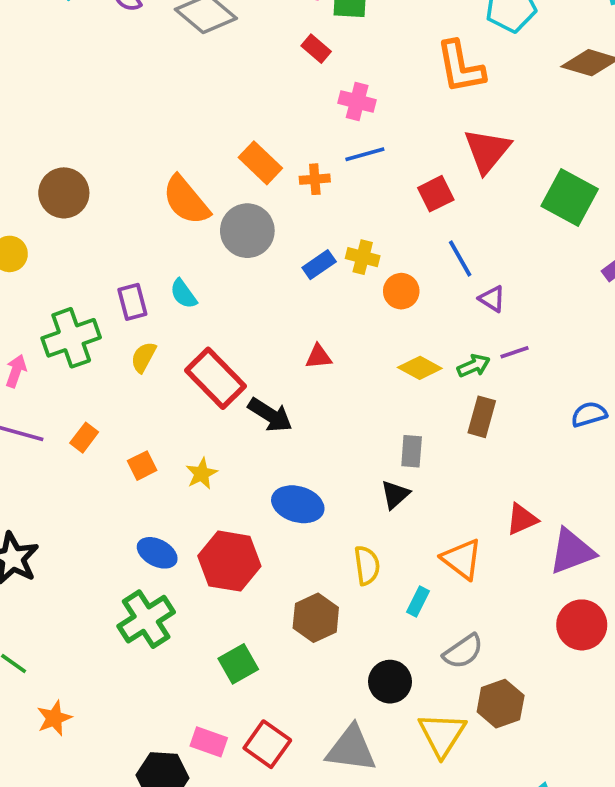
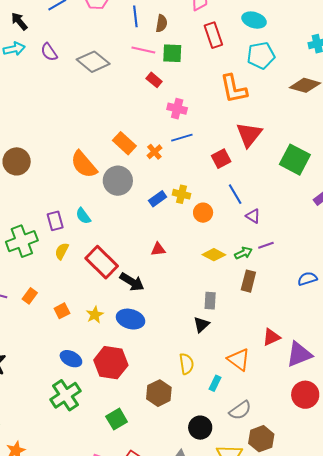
orange cross: (315, 179) -> (154, 152), turned -35
blue ellipse: (298, 504) -> (130, 319), moved

